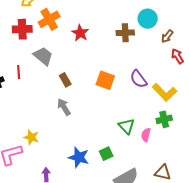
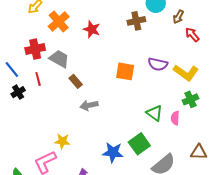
red cross: (22, 29) -> (35, 49), moved
purple semicircle: (138, 79) -> (158, 64), turned -30
brown rectangle: (65, 80) -> (76, 81), moved
gray arrow: (64, 107) -> (89, 105), turned -60
green square: (106, 154) -> (139, 144), size x1.5

